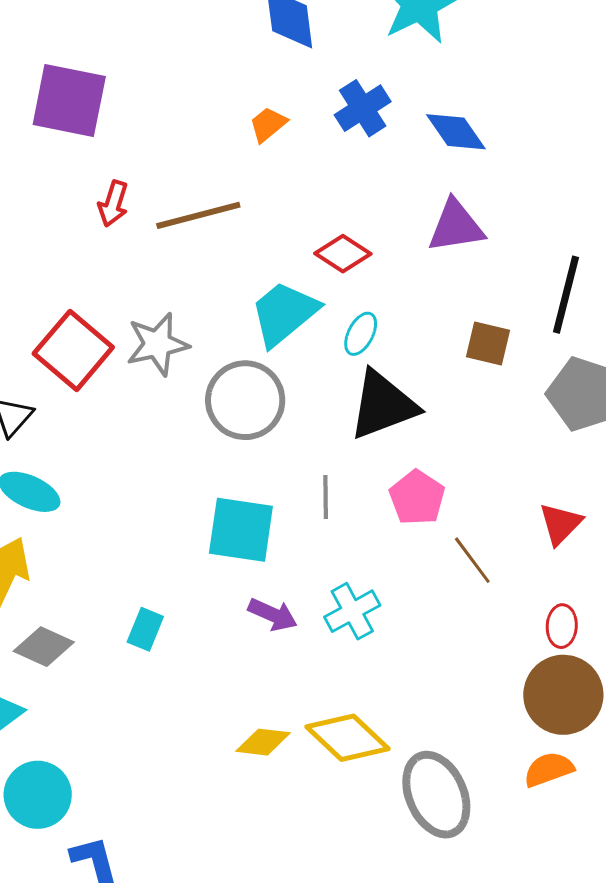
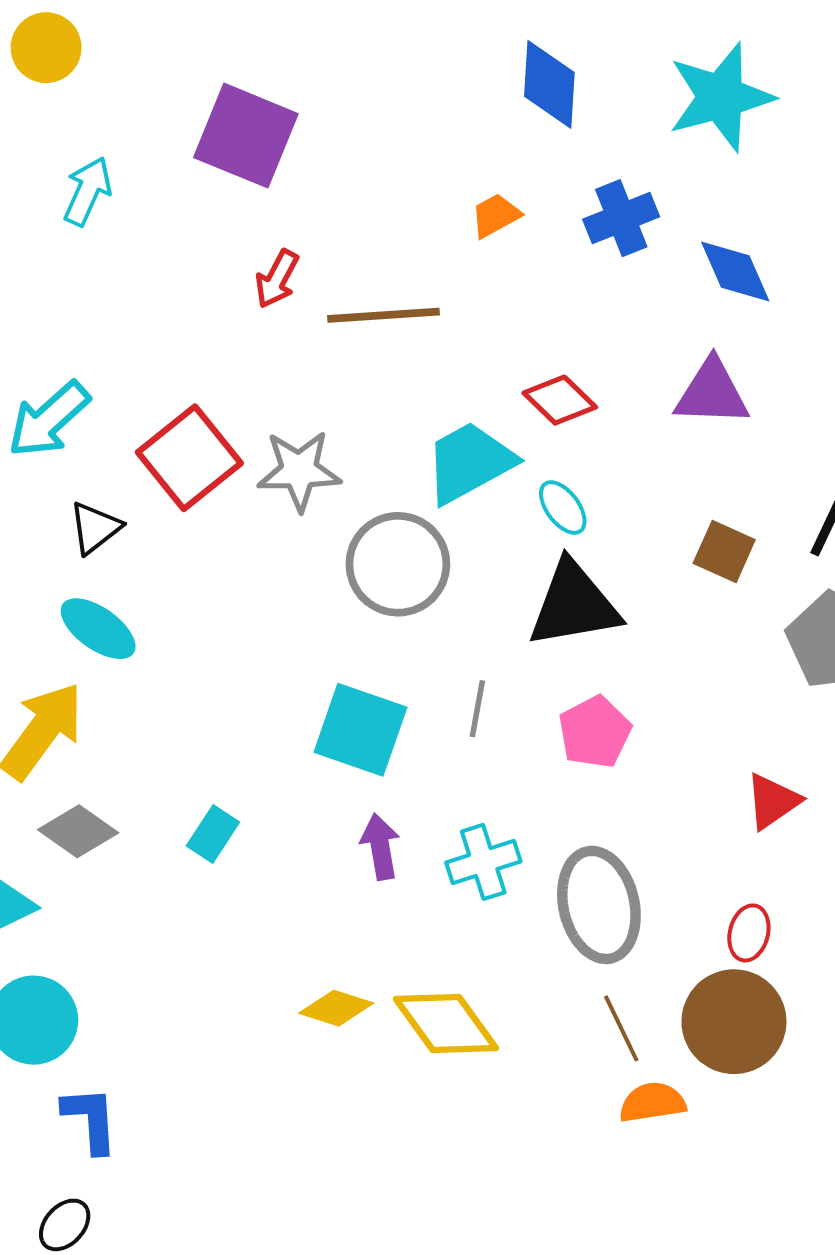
cyan ellipse: (361, 334) -> (563, 507), turned -75
brown line: (472, 560) -> (621, 1028), moved
purple arrow: (273, 615) -> (380, 847), turned -135
orange semicircle: (549, 769) -> (652, 1102), moved
gray ellipse: (436, 795) -> (599, 905), moved

